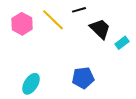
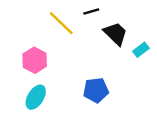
pink hexagon: (22, 24) -> (35, 60), moved

